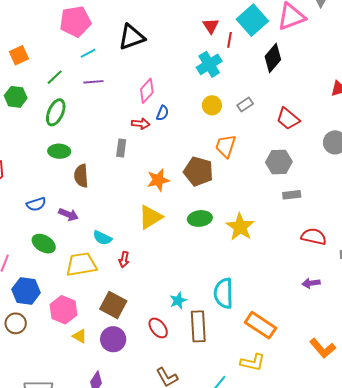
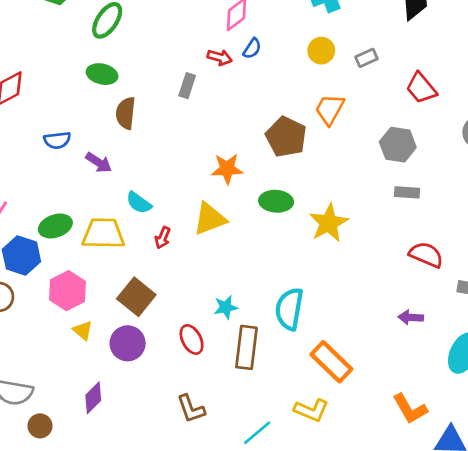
orange star: (158, 180) -> (227, 169), moved
yellow triangle: (150, 217) -> (210, 219), moved
green ellipse: (44, 244) -> (55, 226), moved, turned -60

